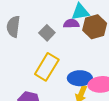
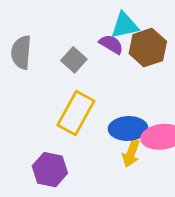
purple semicircle: (71, 24) -> (111, 44), turned 35

